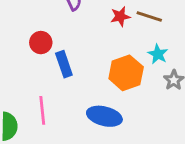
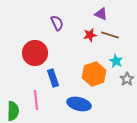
red circle: (41, 43) -> (35, 53), size x1.6
blue rectangle: (64, 64) -> (53, 78), moved

